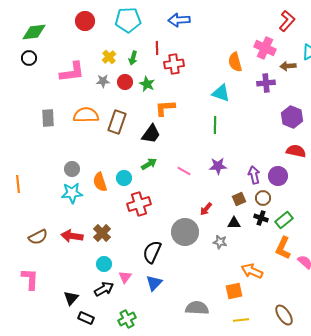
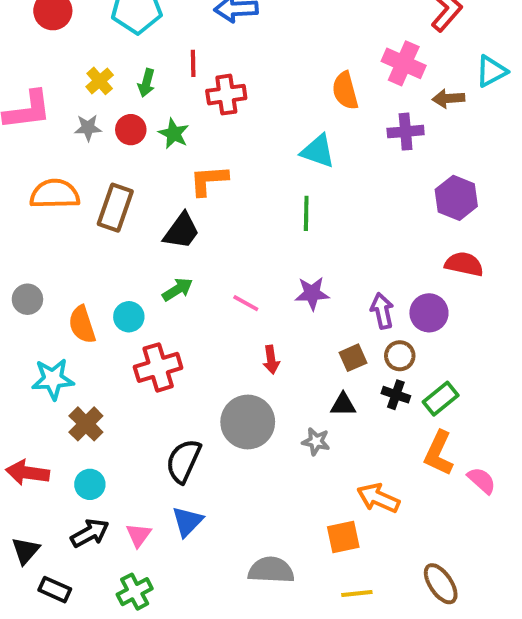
cyan star: (72, 193) -> (53, 379), moved
red arrow: (206, 209) -> (271, 360), moved, turned -48
red arrow: (72, 236) -> (27, 473), moved
pink triangle: (125, 277) -> (139, 535), moved

